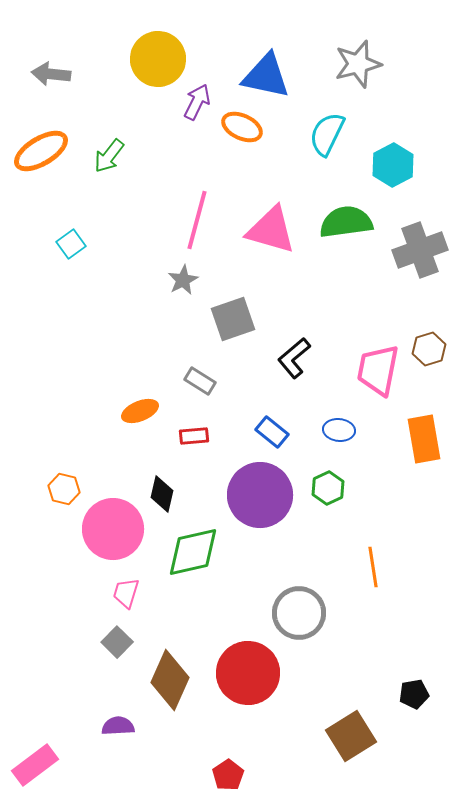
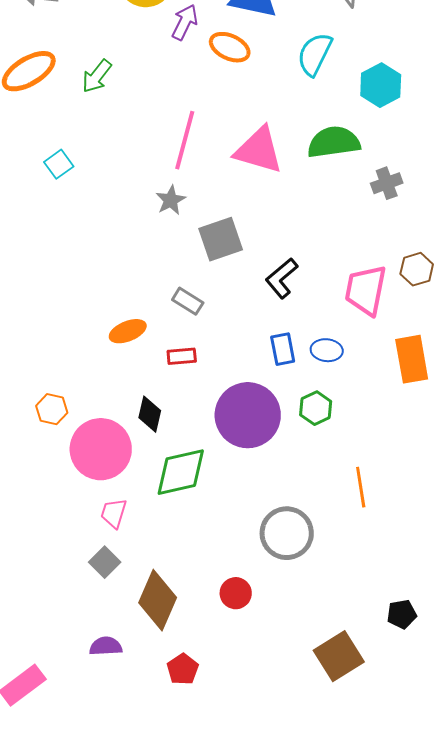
gray cross: (420, 250) -> (387, 183), moved, size x0.6
blue rectangle: (272, 432) -> (283, 349), moved, turned 40
red circle: (248, 673) -> (236, 593), size x0.5
red pentagon: (228, 775) -> (183, 669), moved

